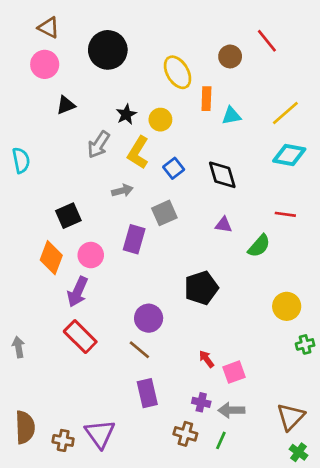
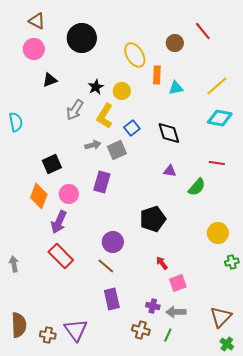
gray square: (164, 213) -> (117, 150), moved
red arrow: (206, 359) -> (162, 263), moved

